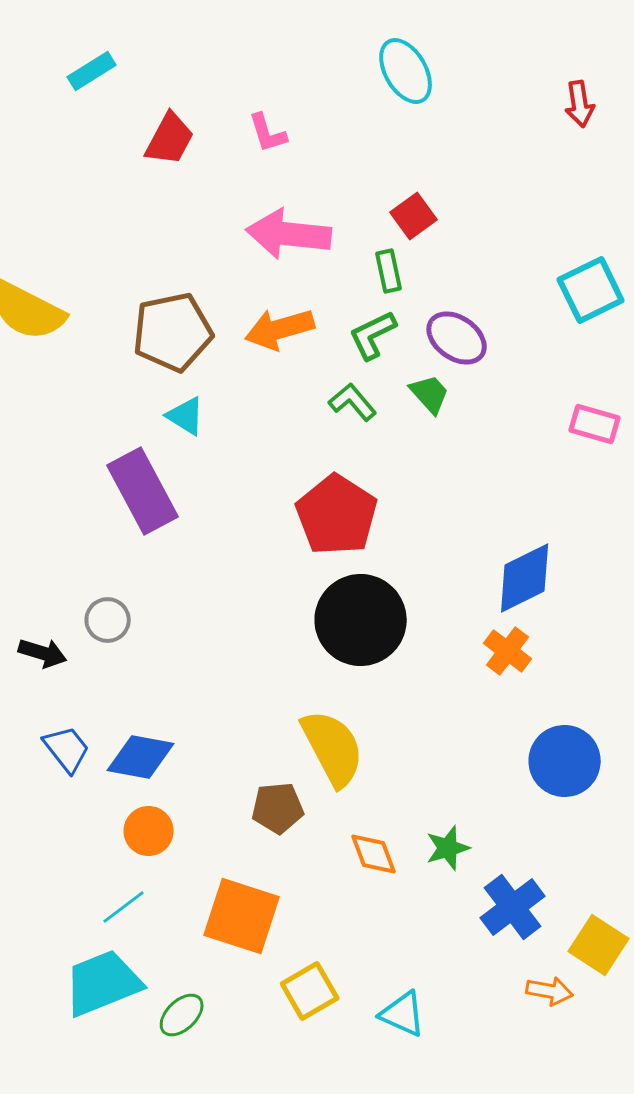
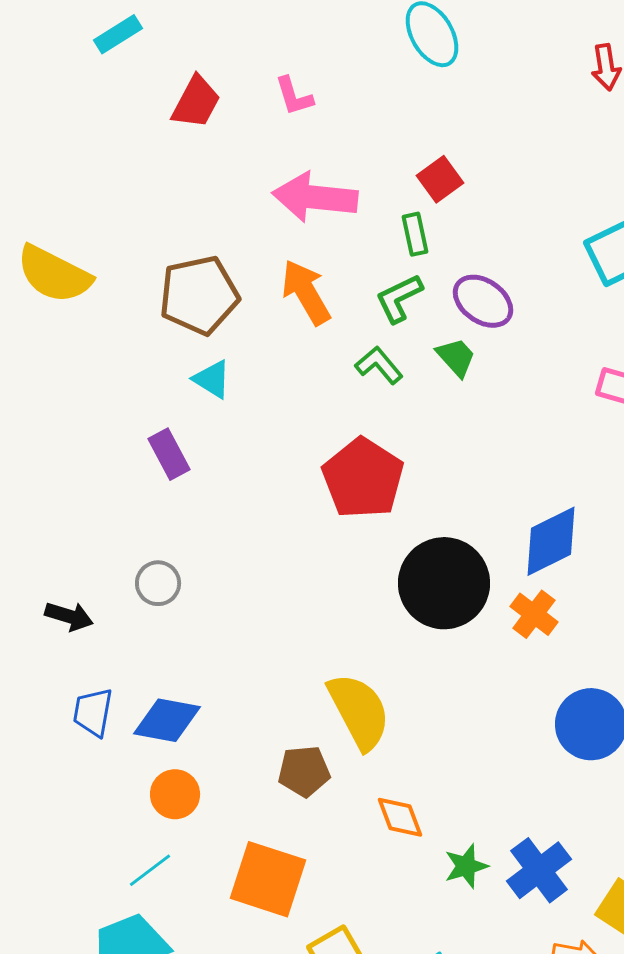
orange arrow: (280, 329) -> (306, 292), turned 76
purple rectangle: (143, 491) -> (169, 454), size x0.6
gray circle: (108, 620) -> (158, 583), moved
black circle: (361, 620) -> (444, 583), moved
blue trapezoid: (67, 749) -> (93, 712), turned -132
green star: (448, 848) -> (466, 866), moved

